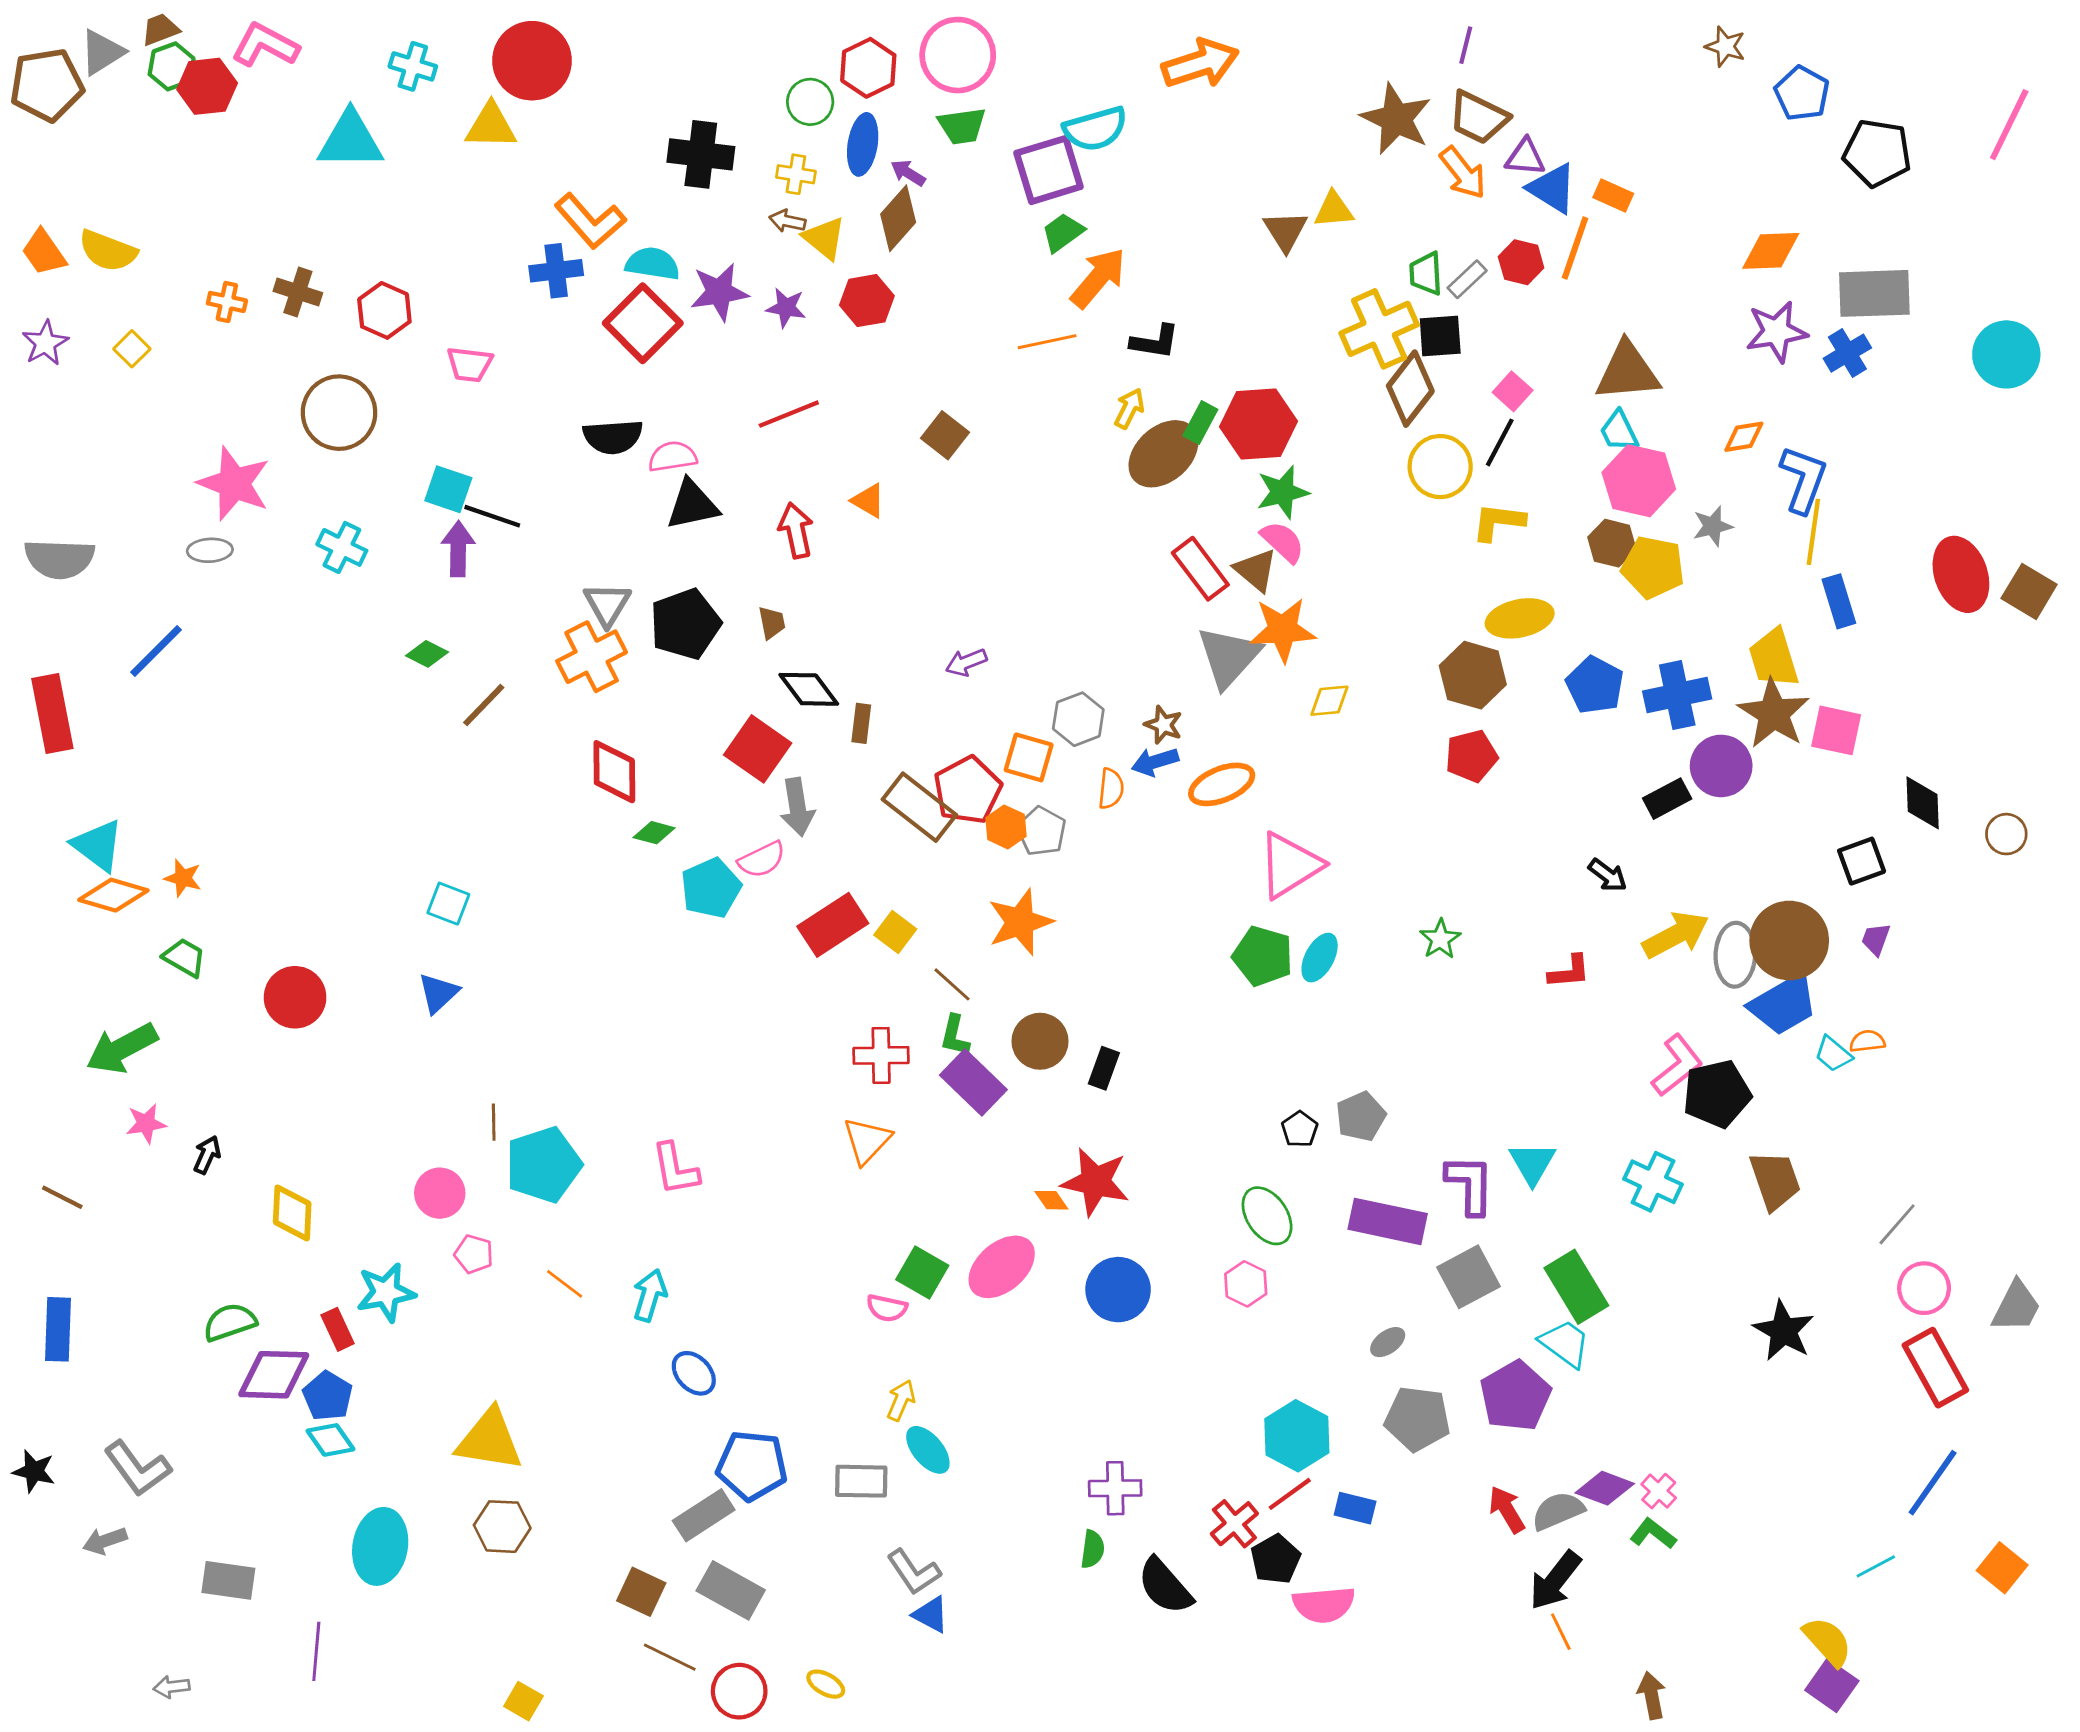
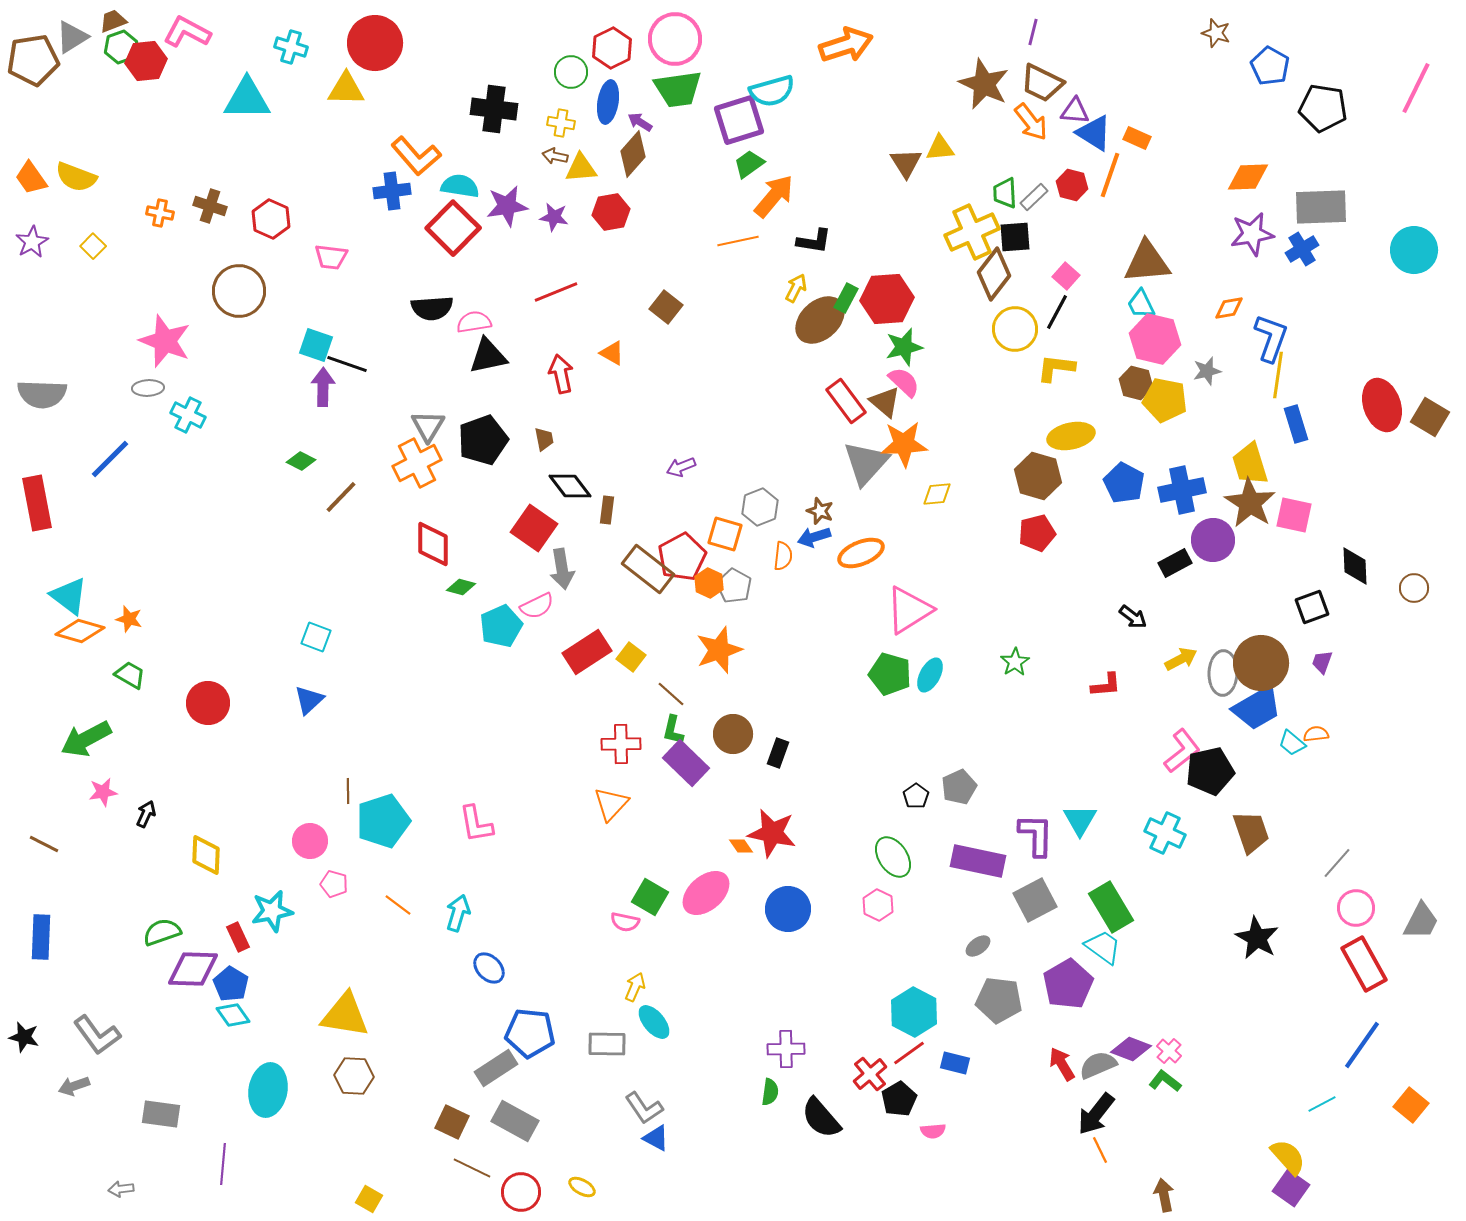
green trapezoid: (962, 126) -> (678, 89), size x1.4
yellow triangle: (824, 238) -> (581, 168), turned -44
cyan cross: (342, 547) -> (188, 415), moved
yellow arrow: (1676, 935) -> (1181, 659), size x0.7
pink semicircle: (1324, 1605) -> (933, 1131), size x0.6

